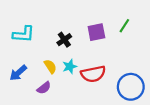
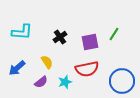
green line: (124, 26) -> (114, 34), moved
purple square: (96, 32) -> (90, 42), moved
cyan star: (70, 66) -> (65, 82), moved

